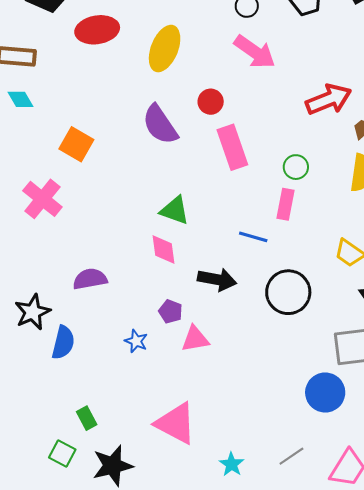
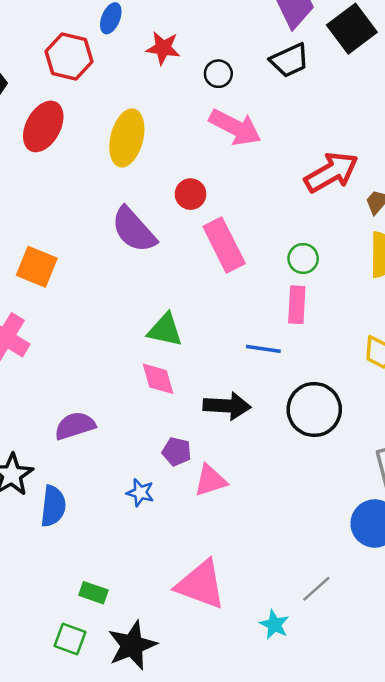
red ellipse: (97, 30) -> (43, 126), turned -45
green rectangle: (87, 418) -> (93, 593), turned -35
gray line: (291, 456) -> (316, 589), moved

